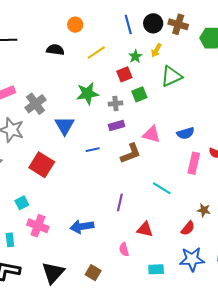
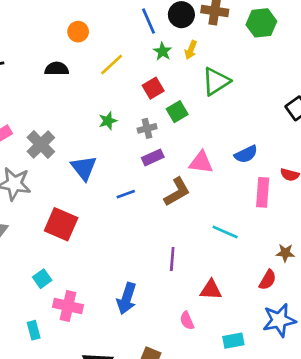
green star: (135, 56) -> (163, 51), moved
green star: (87, 94) -> (108, 121), size x0.6
blue arrow: (82, 227) -> (127, 299), turned -55

